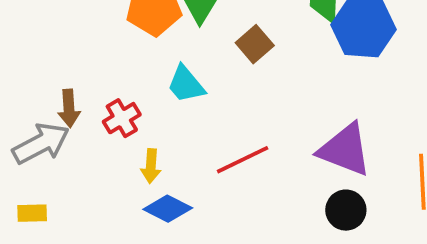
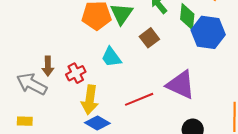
gray arrow: (41, 143) -> (32, 84), turned -128
purple triangle: (345, 150) -> (181, 85), moved
yellow arrow: (151, 166) -> (90, 100), size x1.6

